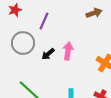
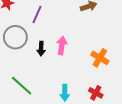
black arrow: (48, 54) -> (41, 49), turned -48

